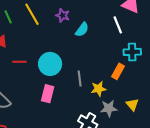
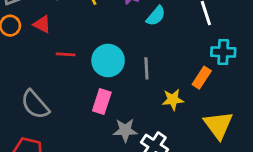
gray line: (80, 79) -> (146, 68), moved
yellow triangle: (132, 105) -> (218, 125), size x1.6
gray star: (109, 108) -> (125, 130), moved

